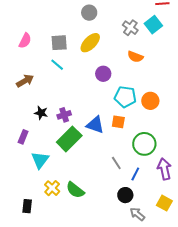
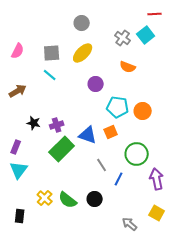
orange square: (118, 122) -> (111, 132), turned -32
cyan triangle: (40, 160) -> (19, 170), moved
gray line: (116, 163) -> (102, 165), moved
blue line: (135, 174) -> (119, 179), moved
black circle: (125, 195) -> (95, 199), moved

